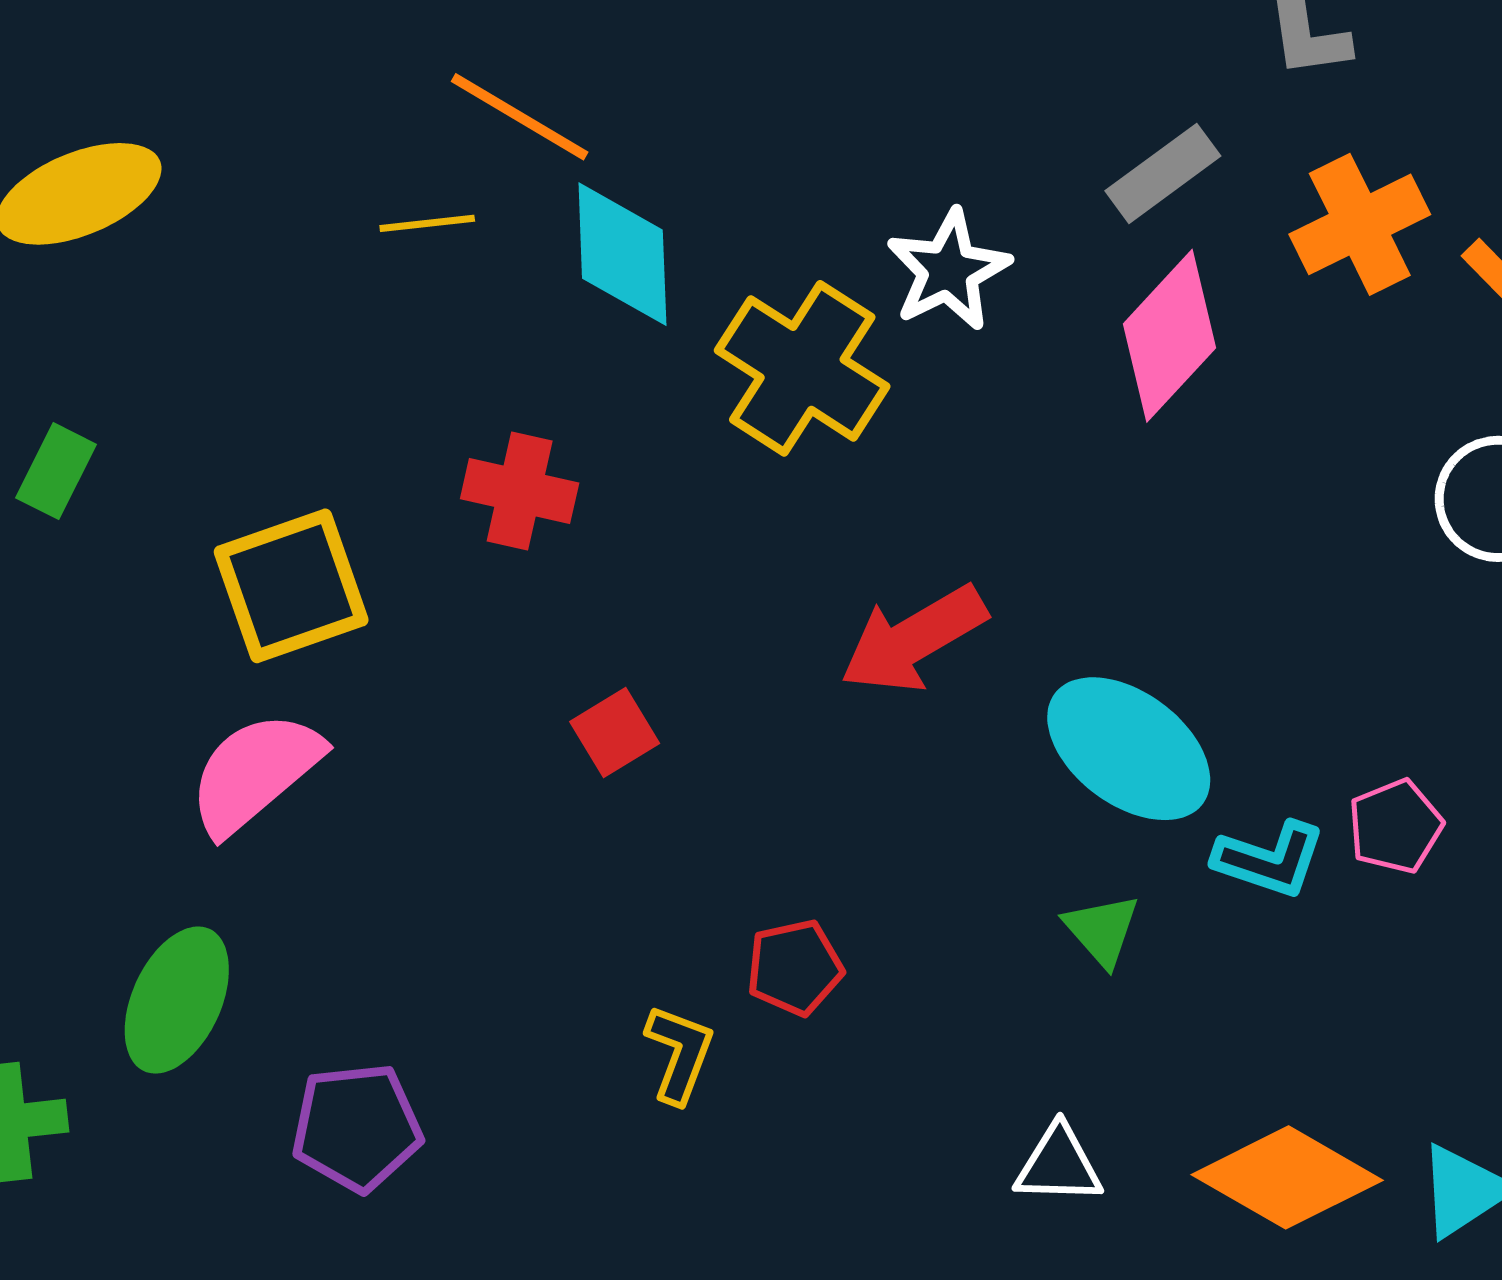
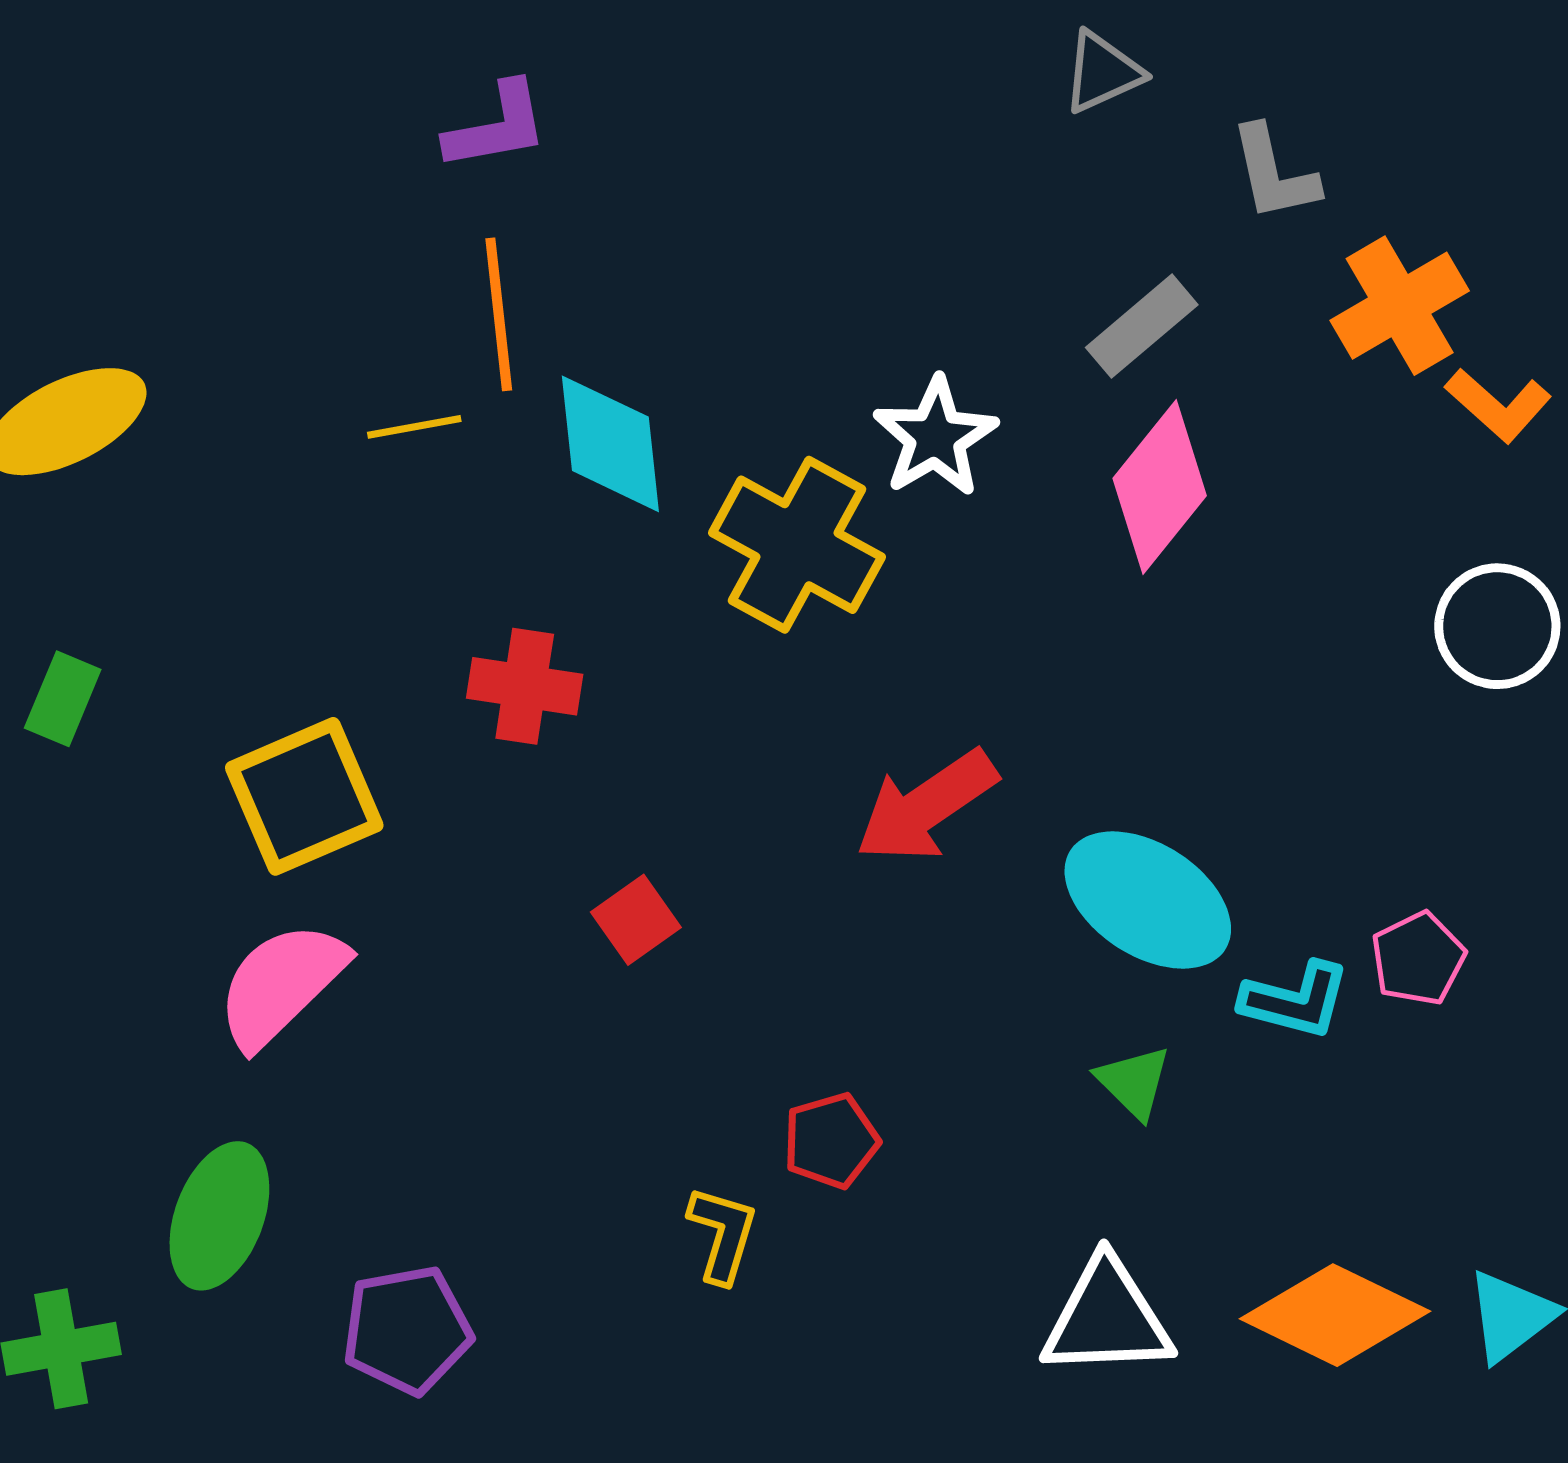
orange line: (520, 117) -> (499, 314), turned 57
orange cross: (1360, 224) -> (1400, 306), moved
white triangle: (1059, 1165) -> (1107, 1318), size x1.5

